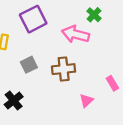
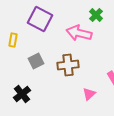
purple square: (33, 19) -> (40, 19), turned -35

